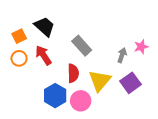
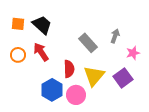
orange square: (19, 36) -> (18, 24), moved, turned 32
gray rectangle: (82, 46) -> (88, 43), moved
pink star: (141, 47) -> (133, 53), moved
gray arrow: (122, 55) -> (115, 36), moved

